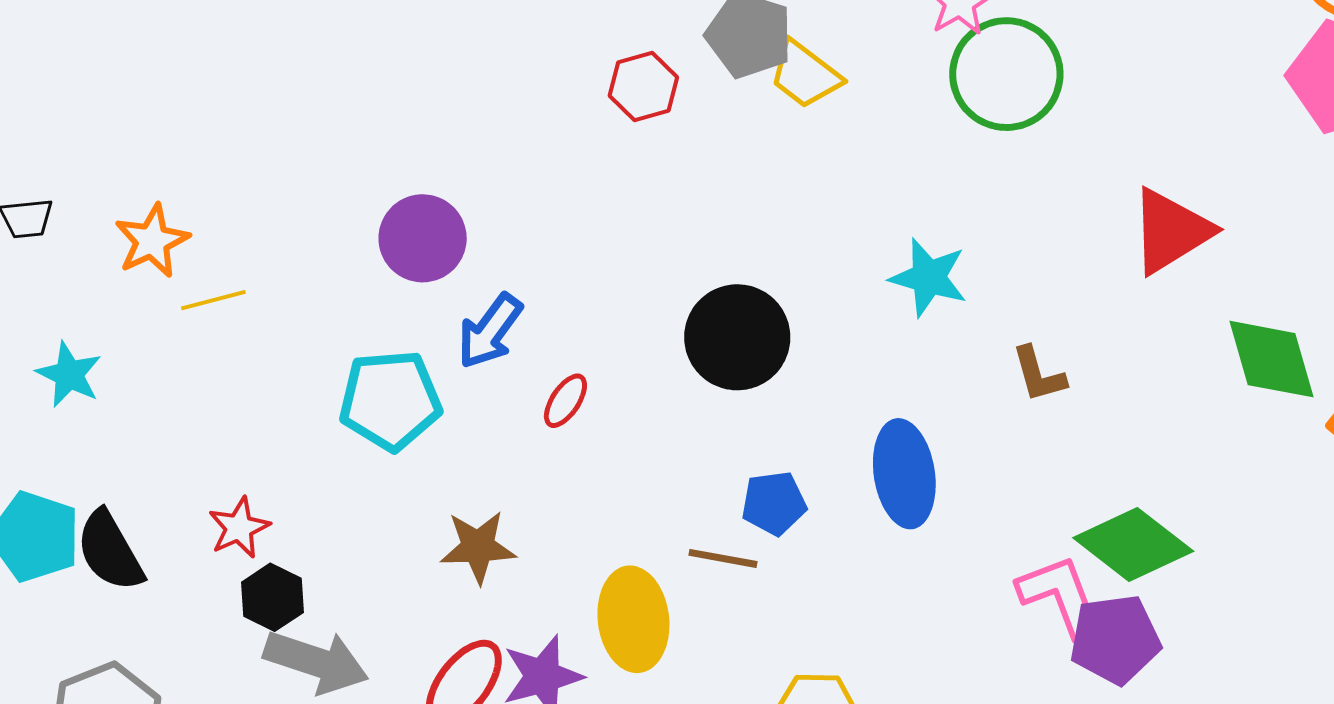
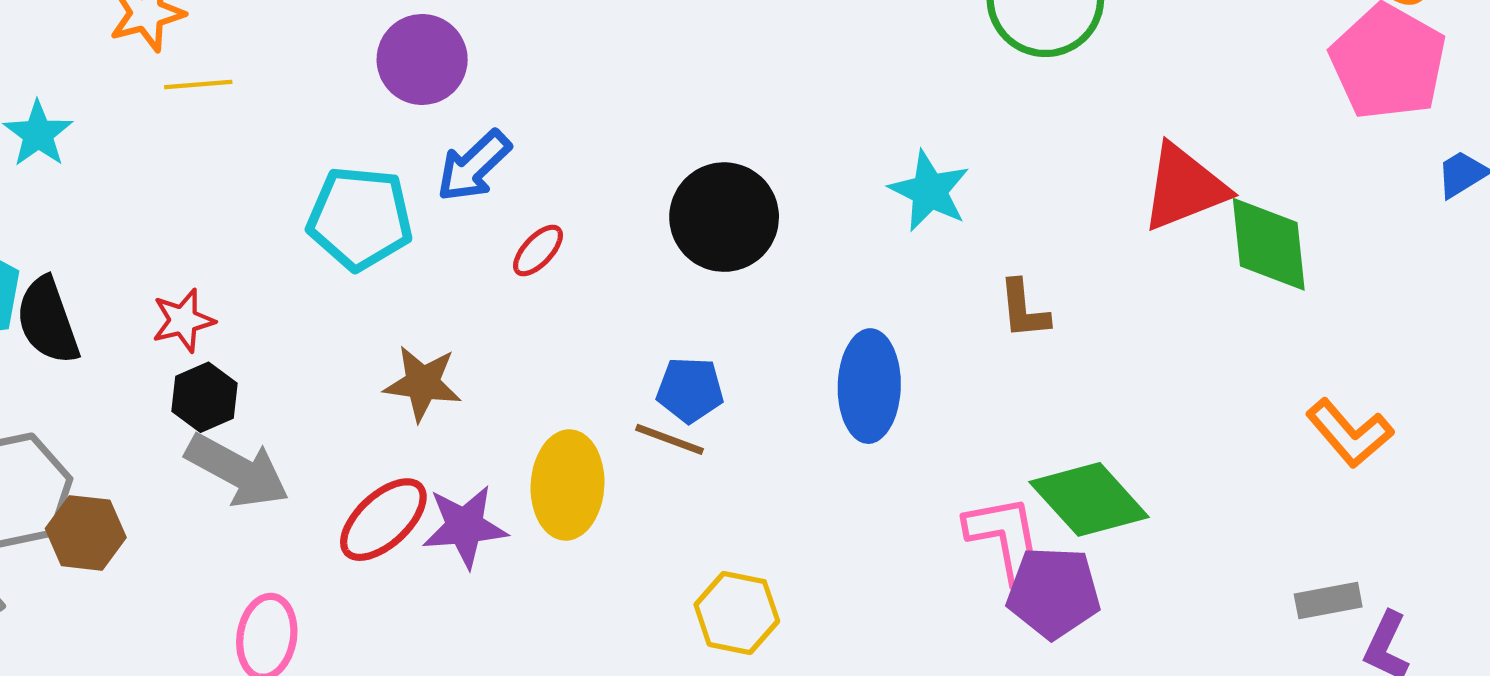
green diamond: (1271, 359) -> (1269, 244), moved
blue pentagon: (774, 503) -> (690, 390), moved

